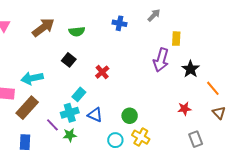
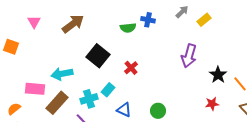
green semicircle: (77, 31) -> (128, 28), moved
yellow rectangle: (176, 39) -> (204, 20), moved, turned 48
black square: (69, 60) -> (98, 56), size x1.6
black star: (191, 69) -> (218, 75), moved
cyan cross: (70, 113) -> (89, 99), moved

